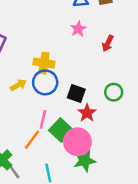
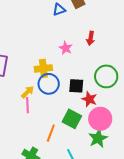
pink star: (78, 29) -> (66, 48), moved
green circle: (114, 92) -> (106, 76), size x1.5
pink line: (43, 119) -> (28, 105), moved
pink circle: (77, 142) -> (100, 119), moved

